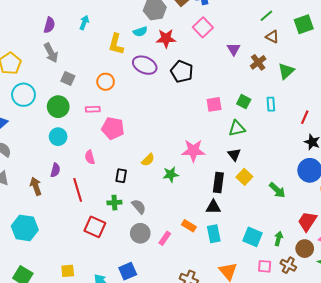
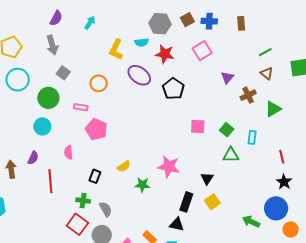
red line: (305, 117) -> (282, 157), turned -48
green triangle: (237, 128) -> (231, 155), moved
green arrow: (277, 190) -> (251, 222), moved, turned 150
red square: (95, 227) -> (77, 224), moved

